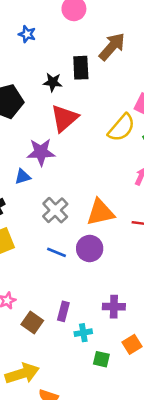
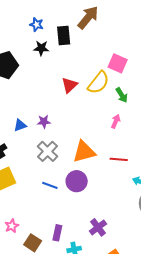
blue star: (27, 34) -> (37, 25), moved
red triangle: (64, 118) -> (69, 85), moved, size x0.7
purple star: (41, 152) -> (44, 122), moved, size x0.6
purple cross: (114, 307) -> (98, 227), turned -36

